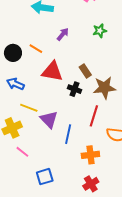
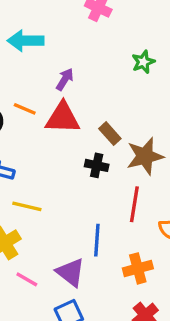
green star: (100, 31) -> (143, 62), moved
red triangle: (52, 71) -> (63, 118), moved
purple triangle: (49, 119) -> (71, 272), moved

